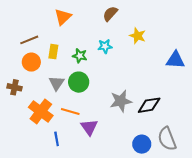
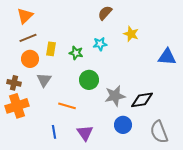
orange triangle: (63, 17) -> (25, 16), moved
green circle: (79, 82) -> (89, 80), moved
gray triangle: (57, 83) -> (44, 80), moved
orange cross: (41, 111) -> (17, 106), moved, turned 35
purple triangle: (89, 127) -> (85, 133), moved
blue circle: (142, 144) -> (123, 125), moved

